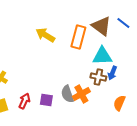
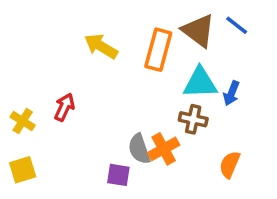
blue arrow: (112, 73) -> (231, 93), moved
purple square: (46, 100) -> (118, 175), moved
red arrow: (24, 101) -> (64, 107), moved

